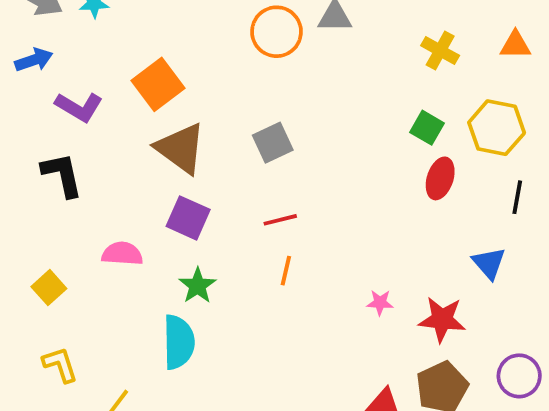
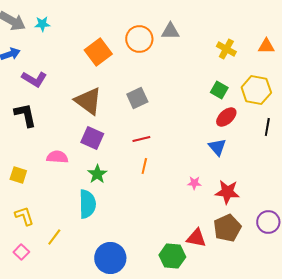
orange square: (158, 84) -> (98, 52), moved
red ellipse: (440, 178) -> (226, 117), turned 30
blue triangle: (489, 263) -> (217, 147), moved
yellow square: (49, 288) -> (18, 175), turned -30

